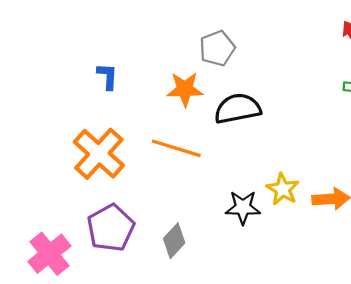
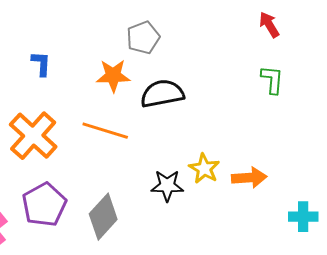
gray diamond: (174, 241) -> (103, 217), size x1.4

